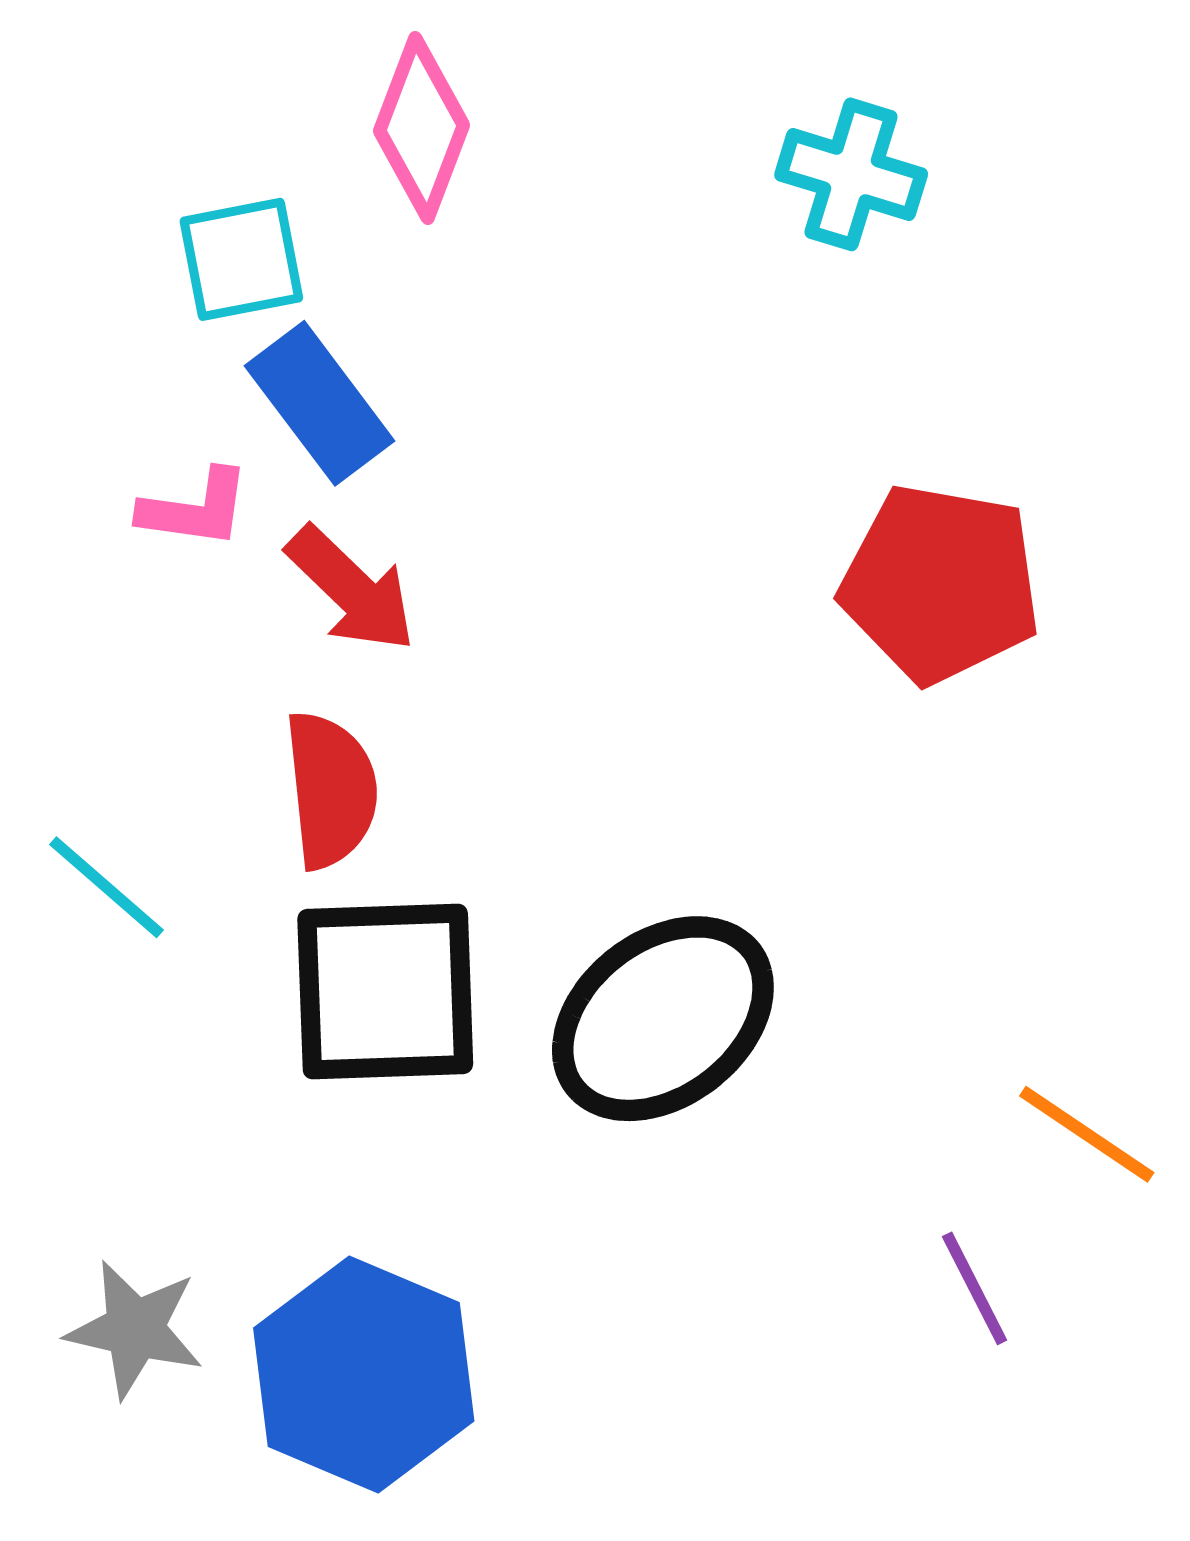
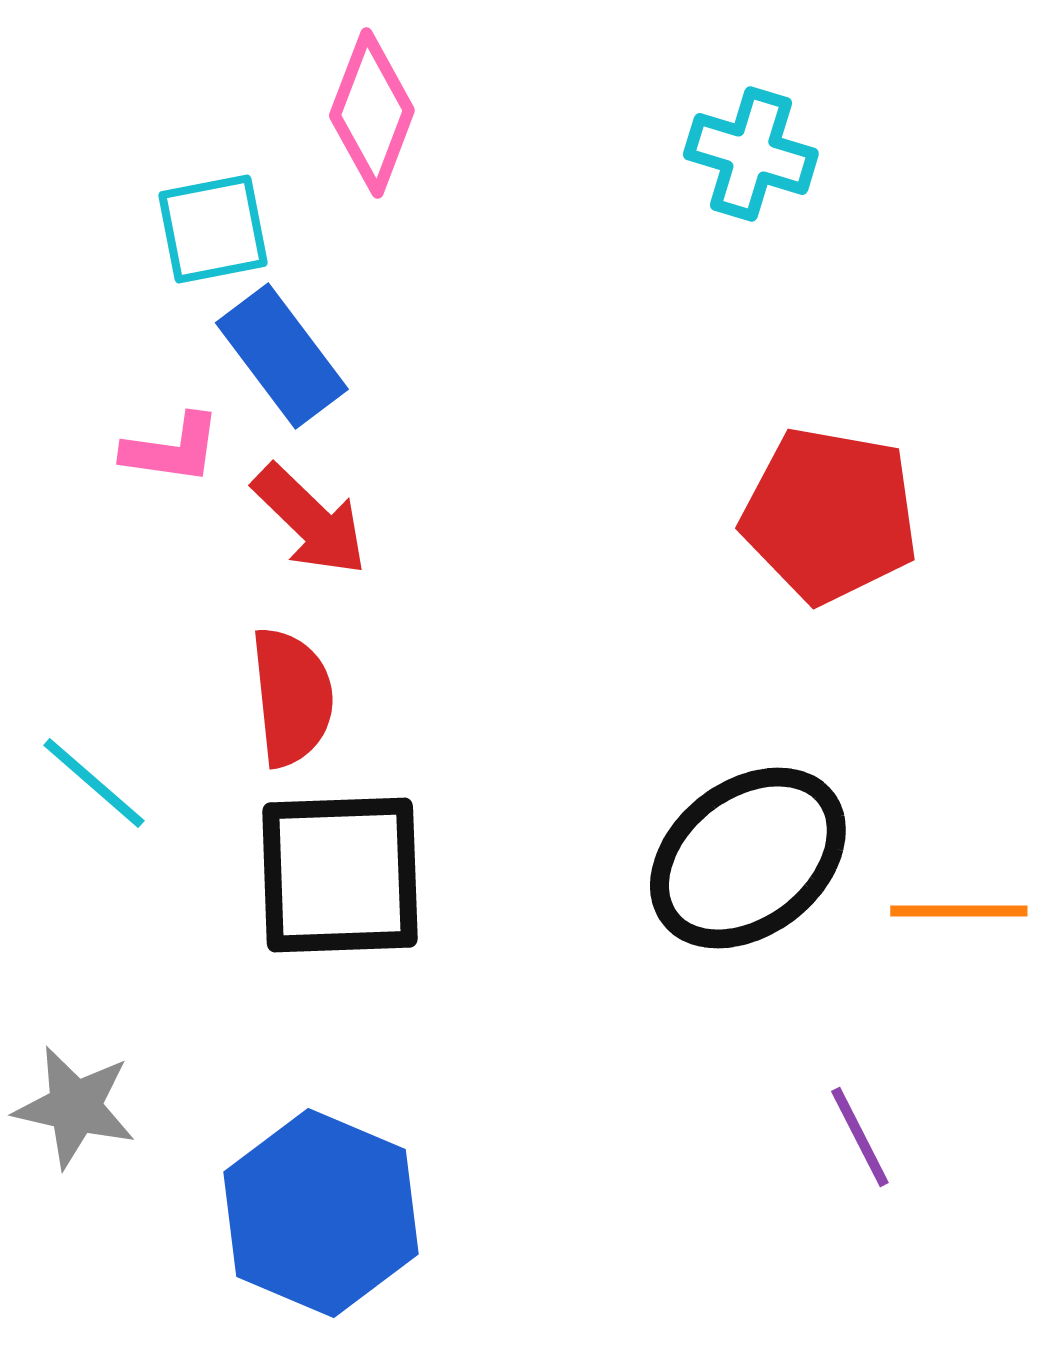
black ellipse: (663, 1019) -> (748, 858), moved
orange line: (1087, 1134) -> (959, 911), moved, turned -34
gray star: (135, 1329) -> (75, 1107), moved

